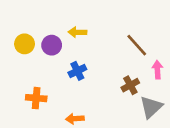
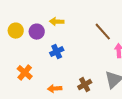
brown cross: (130, 85) -> (85, 85), moved
orange cross: (36, 98) -> (25, 73), turned 35

